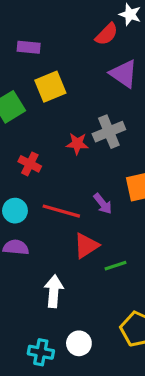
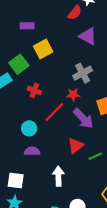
red star: (77, 144) -> (73, 95), moved
red cross: (30, 164) -> (34, 90), moved
purple arrow: (103, 204) -> (83, 118), size x1.6
red line: (61, 211) -> (54, 112), moved, turned -55

